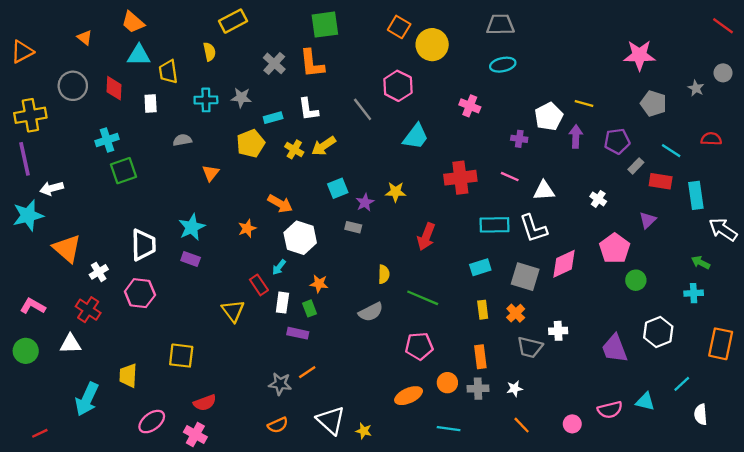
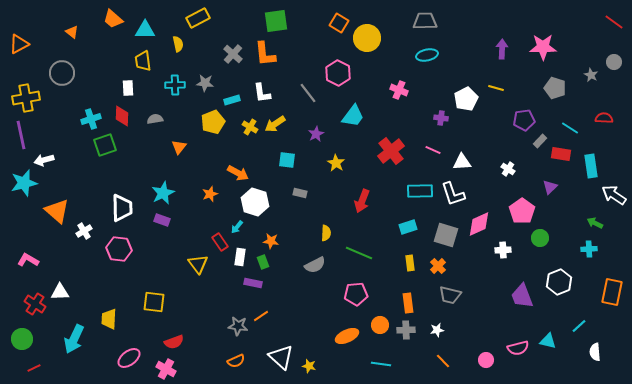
cyan triangle: (139, 55) -> (145, 30), moved
red diamond: (114, 88) -> (122, 116), moved
purple arrow: (576, 136) -> (502, 49), moved
red cross: (460, 178) -> (391, 151), turned -32
cyan square: (338, 188) -> (287, 160), turned 30
yellow star: (396, 192) -> (336, 163), turned 30
purple star: (365, 202) -> (316, 134), moved
red cross: (88, 310) -> (35, 304), moved
white cross: (558, 331) -> (503, 250), moved
green circle: (26, 351) -> (22, 339), moved

